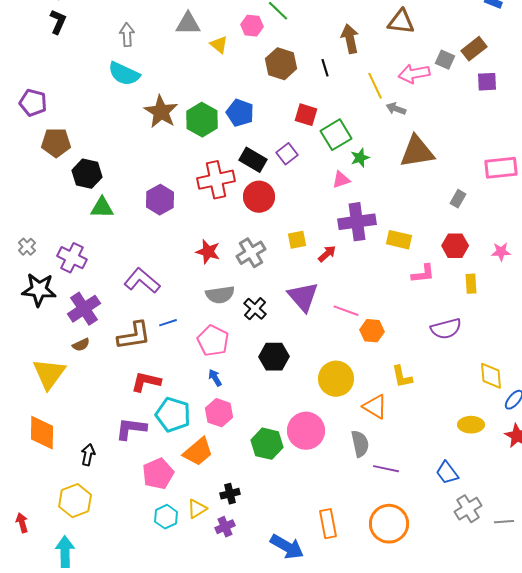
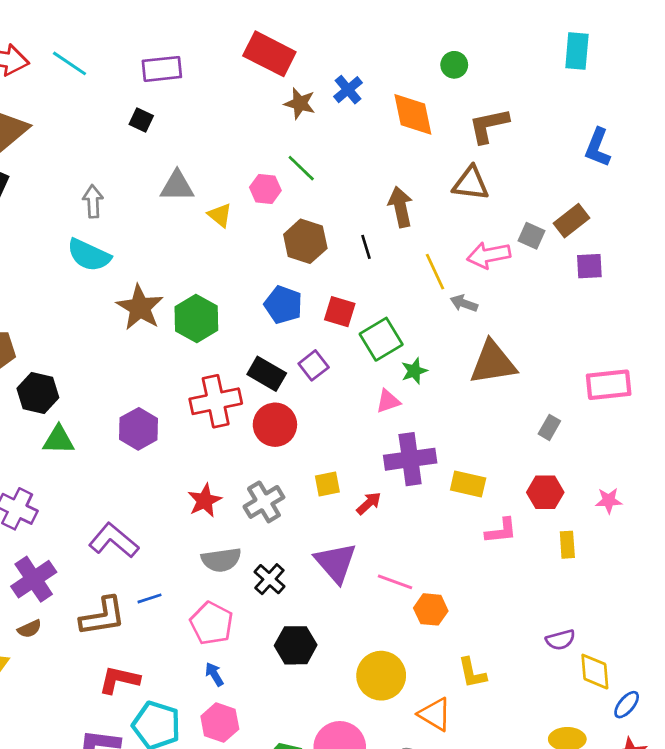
blue pentagon: (240, 113) -> (283, 305), moved
red star: (208, 252) -> (205, 501), turned 30
purple semicircle: (446, 329) -> (560, 640), moved, size x0.7

